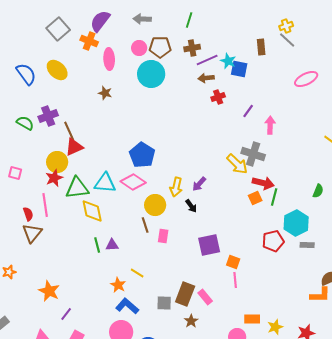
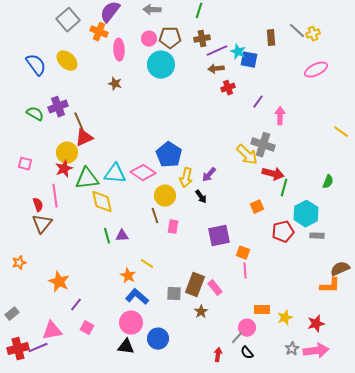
yellow cross: (286, 26) -> (313, 34), moved
blue pentagon: (142, 155) -> (169, 155), moved
orange square: (255, 198) -> (257, 207), moved

